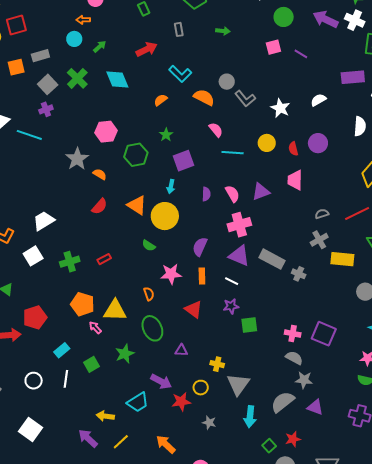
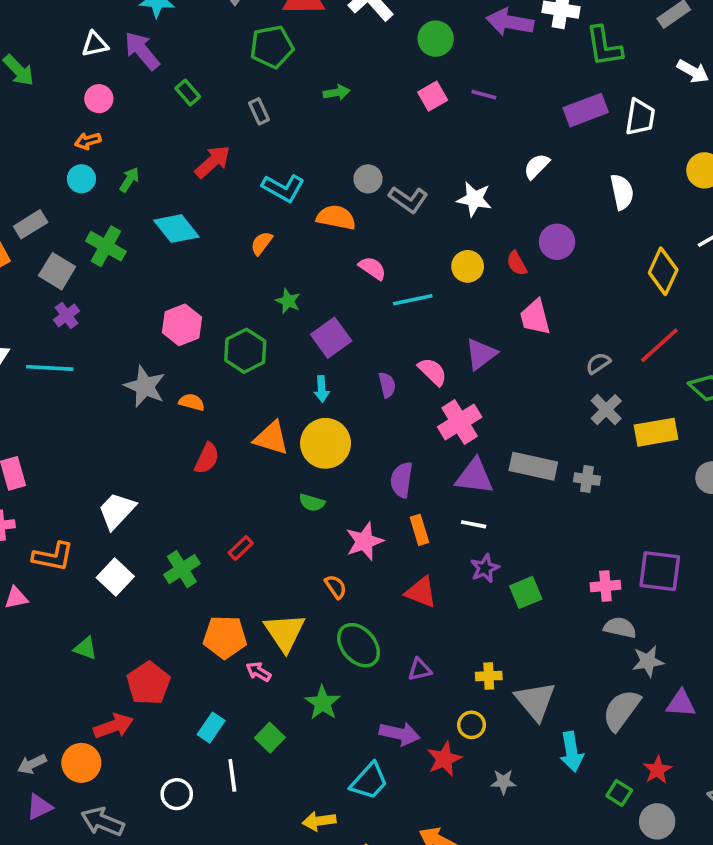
yellow triangle: (115, 310) -> (285, 632), turned -50

